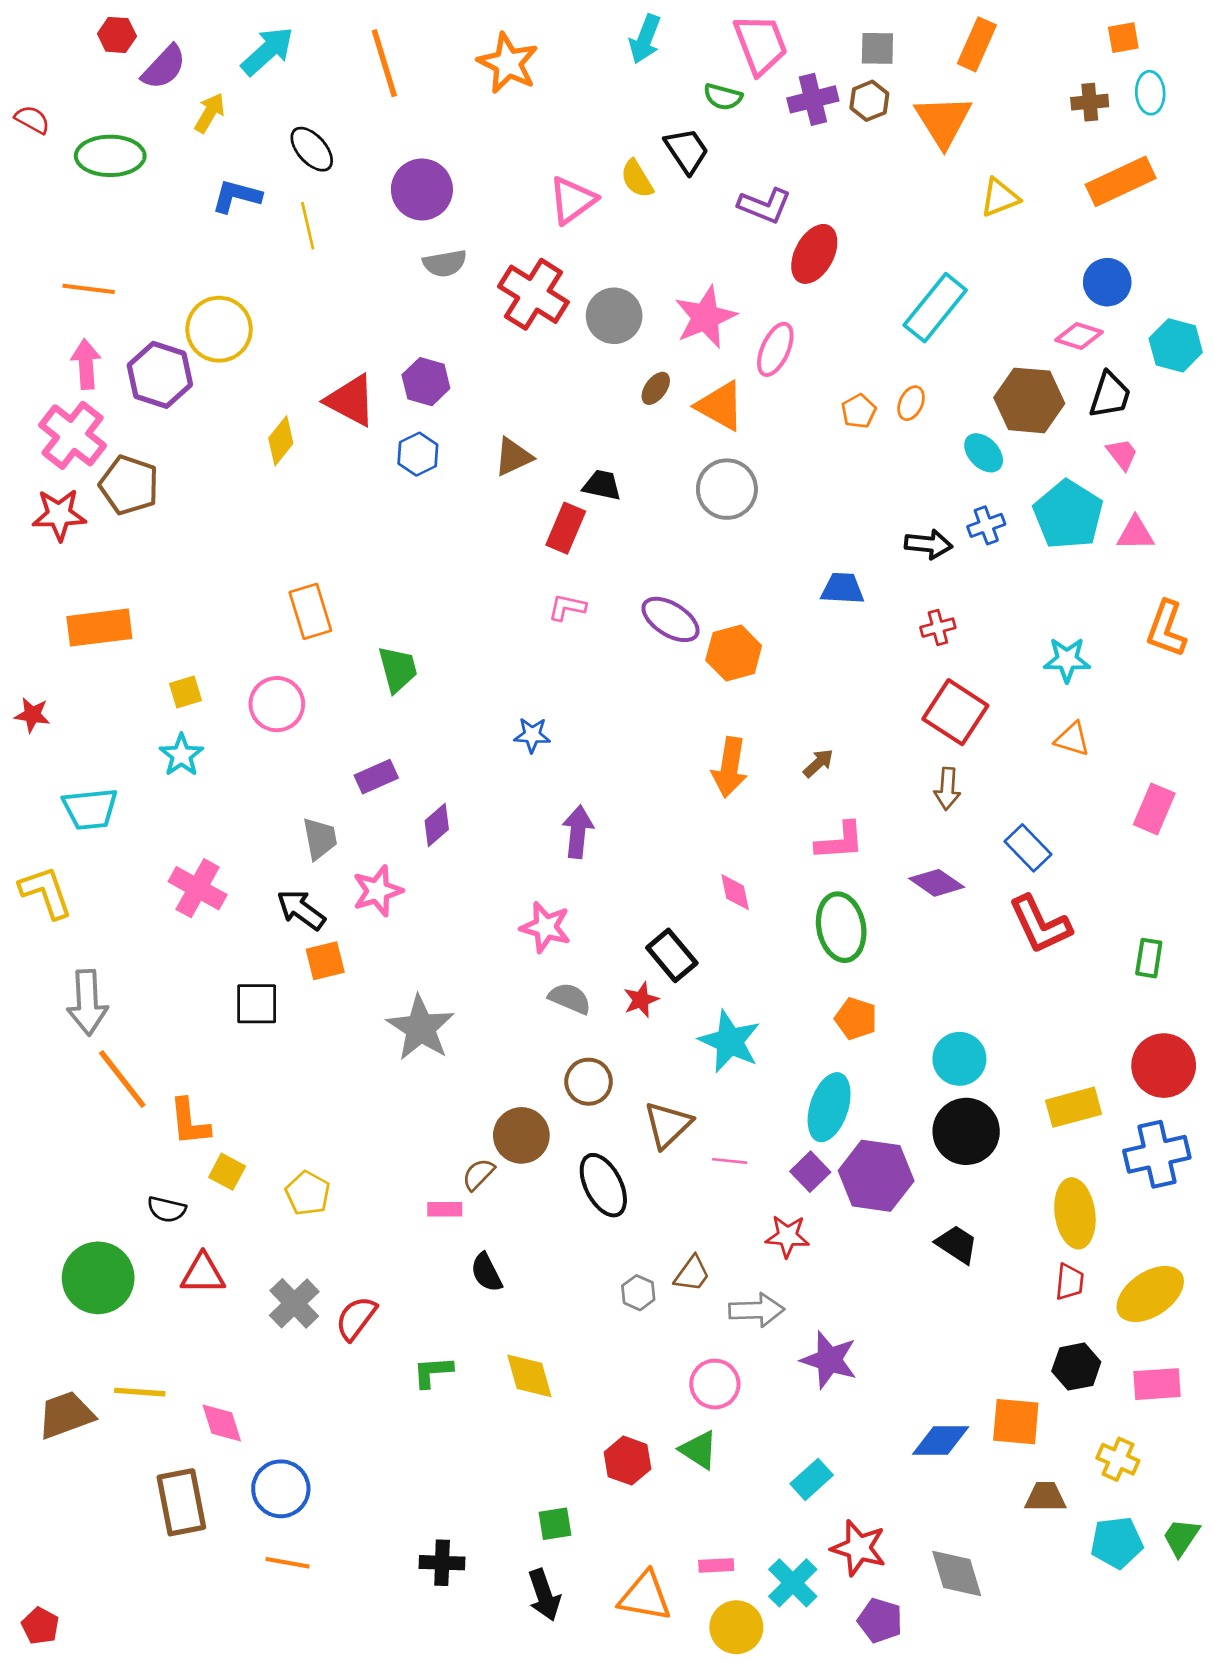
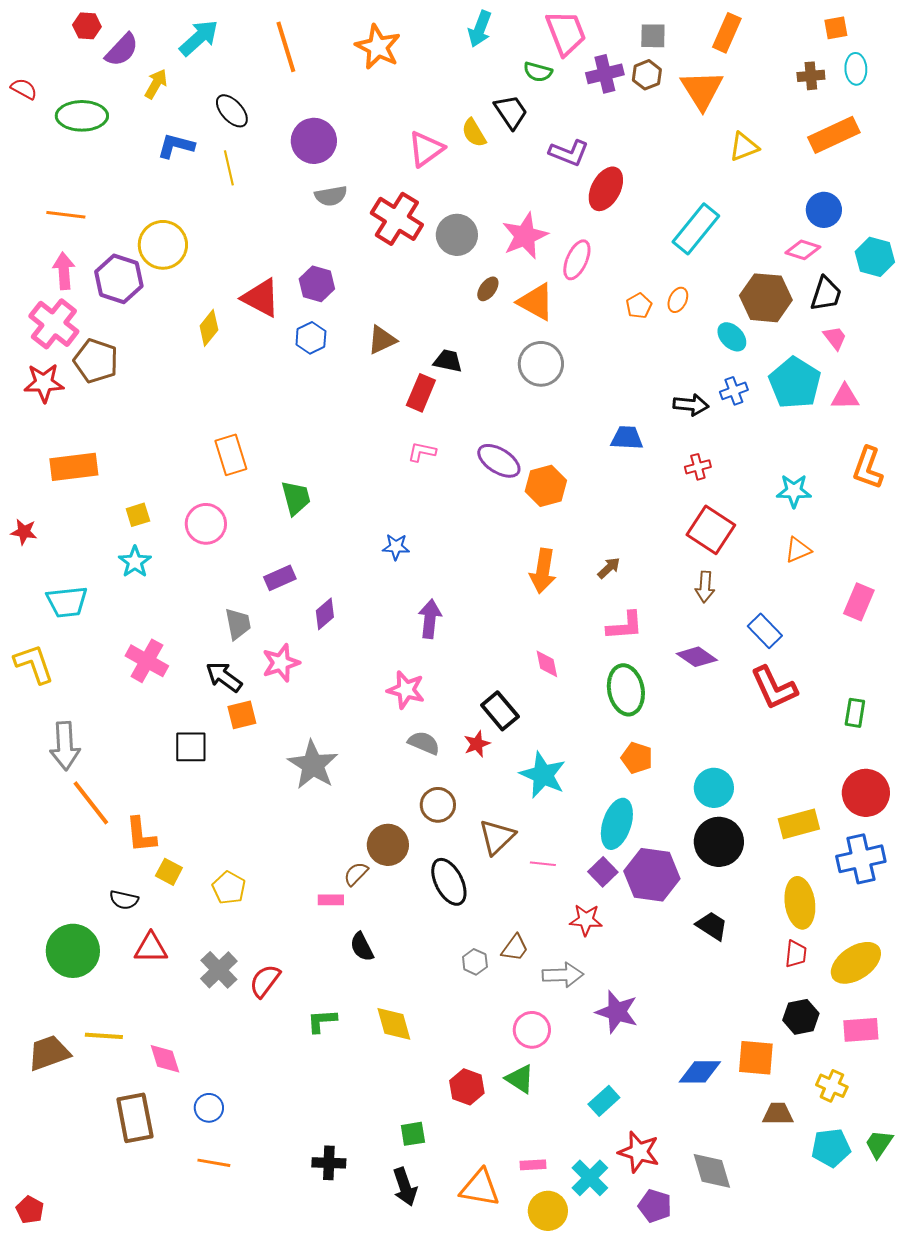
orange triangle: (1072, 739) -> (798, 550), turned -40
blue circle: (281, 1489) -> (209, 1108), size x0.7

